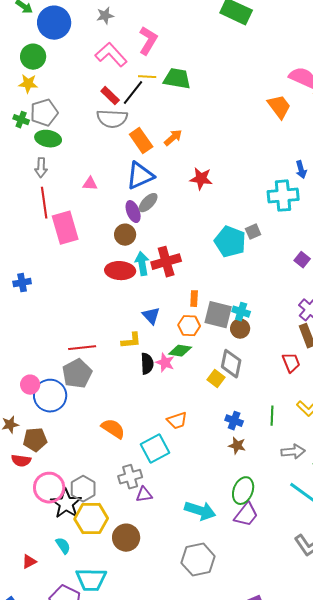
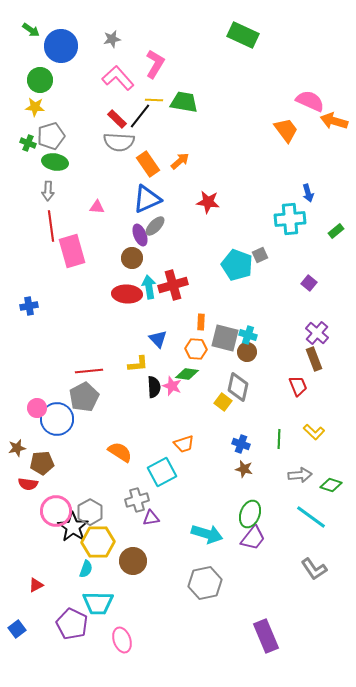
cyan semicircle: (63, 546) -> (86, 569), moved, turned 54

